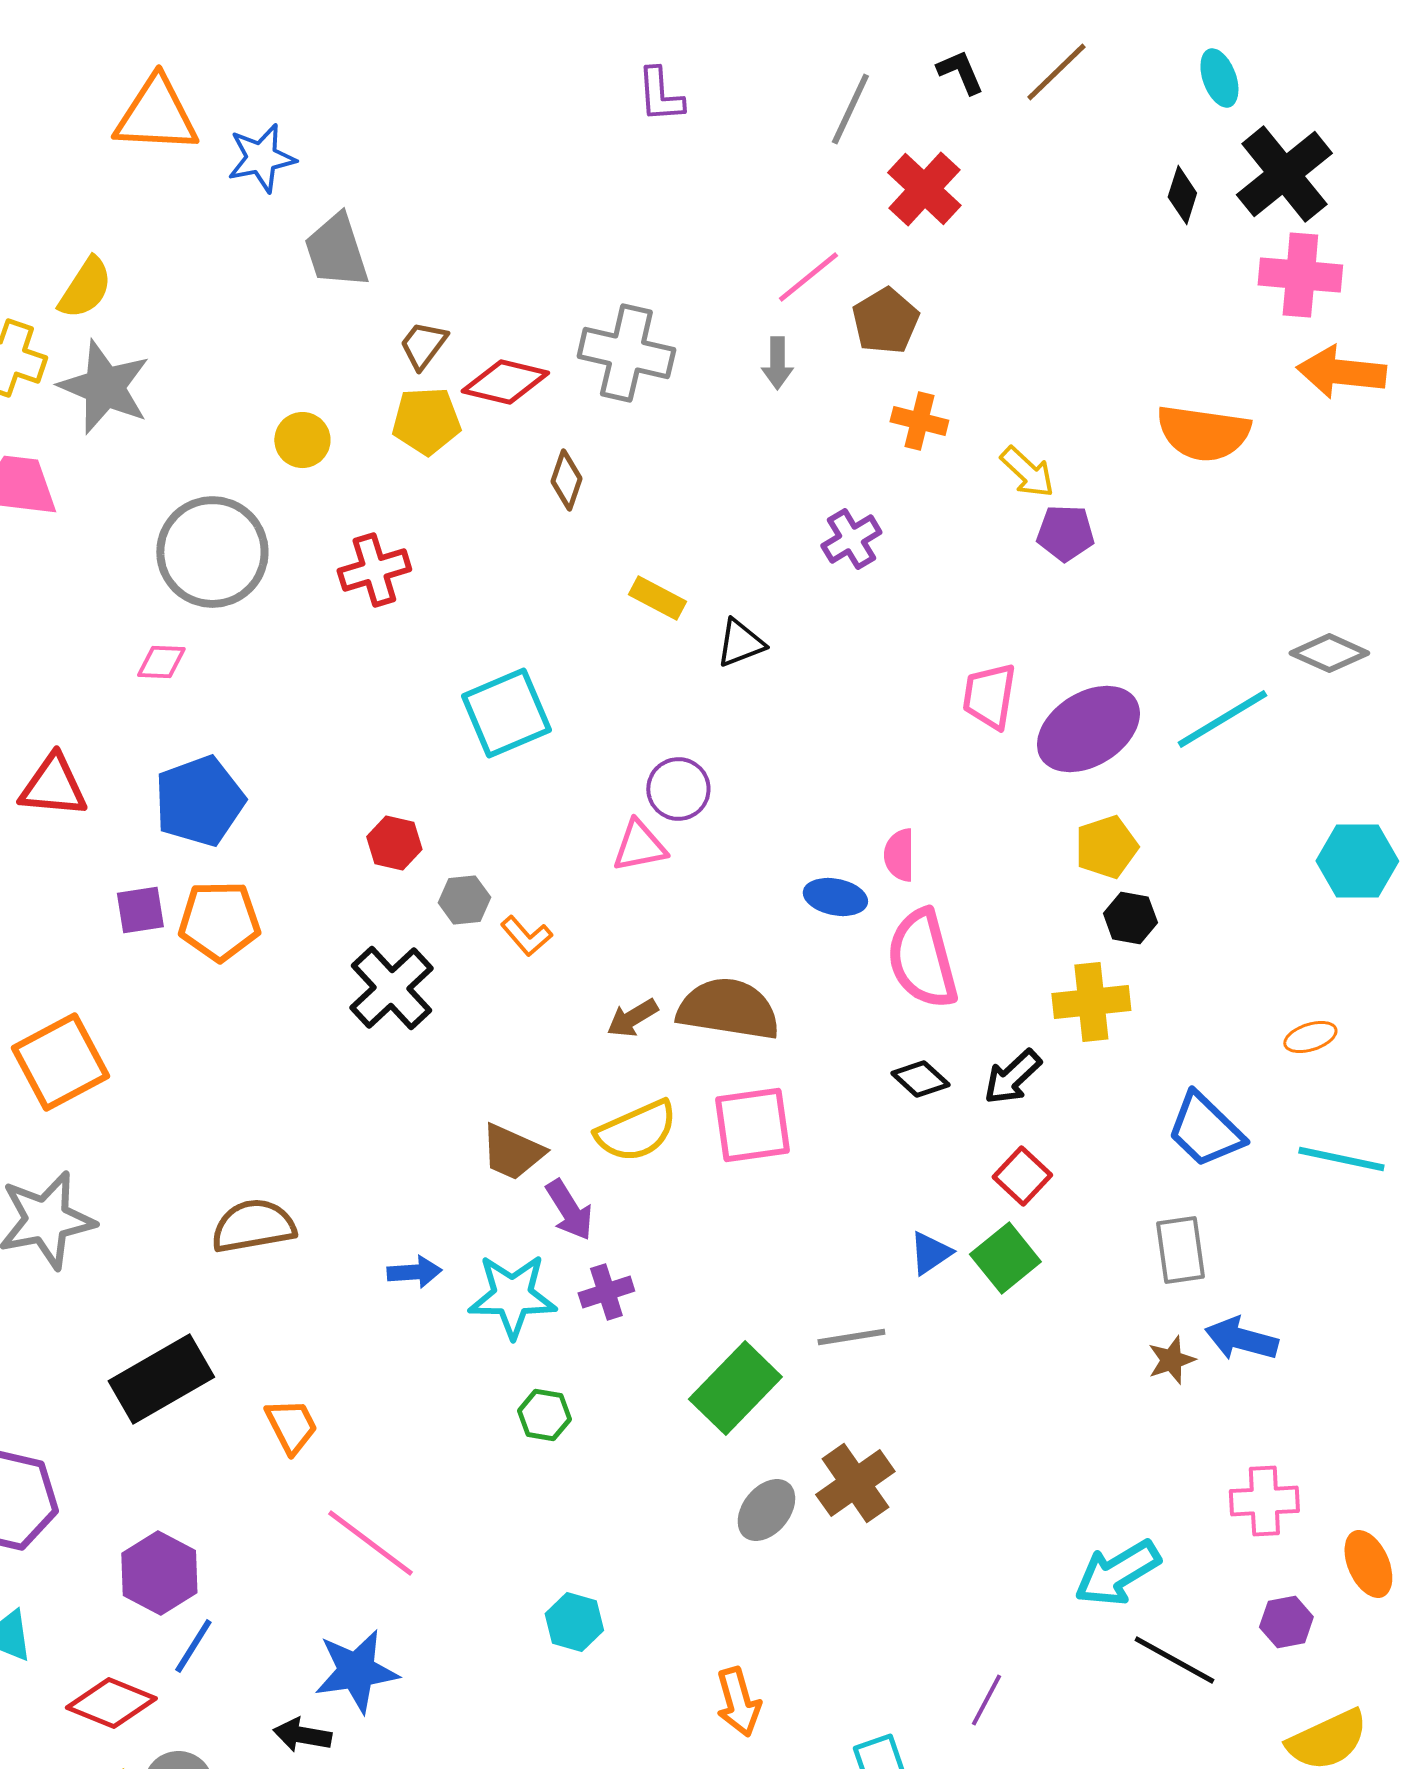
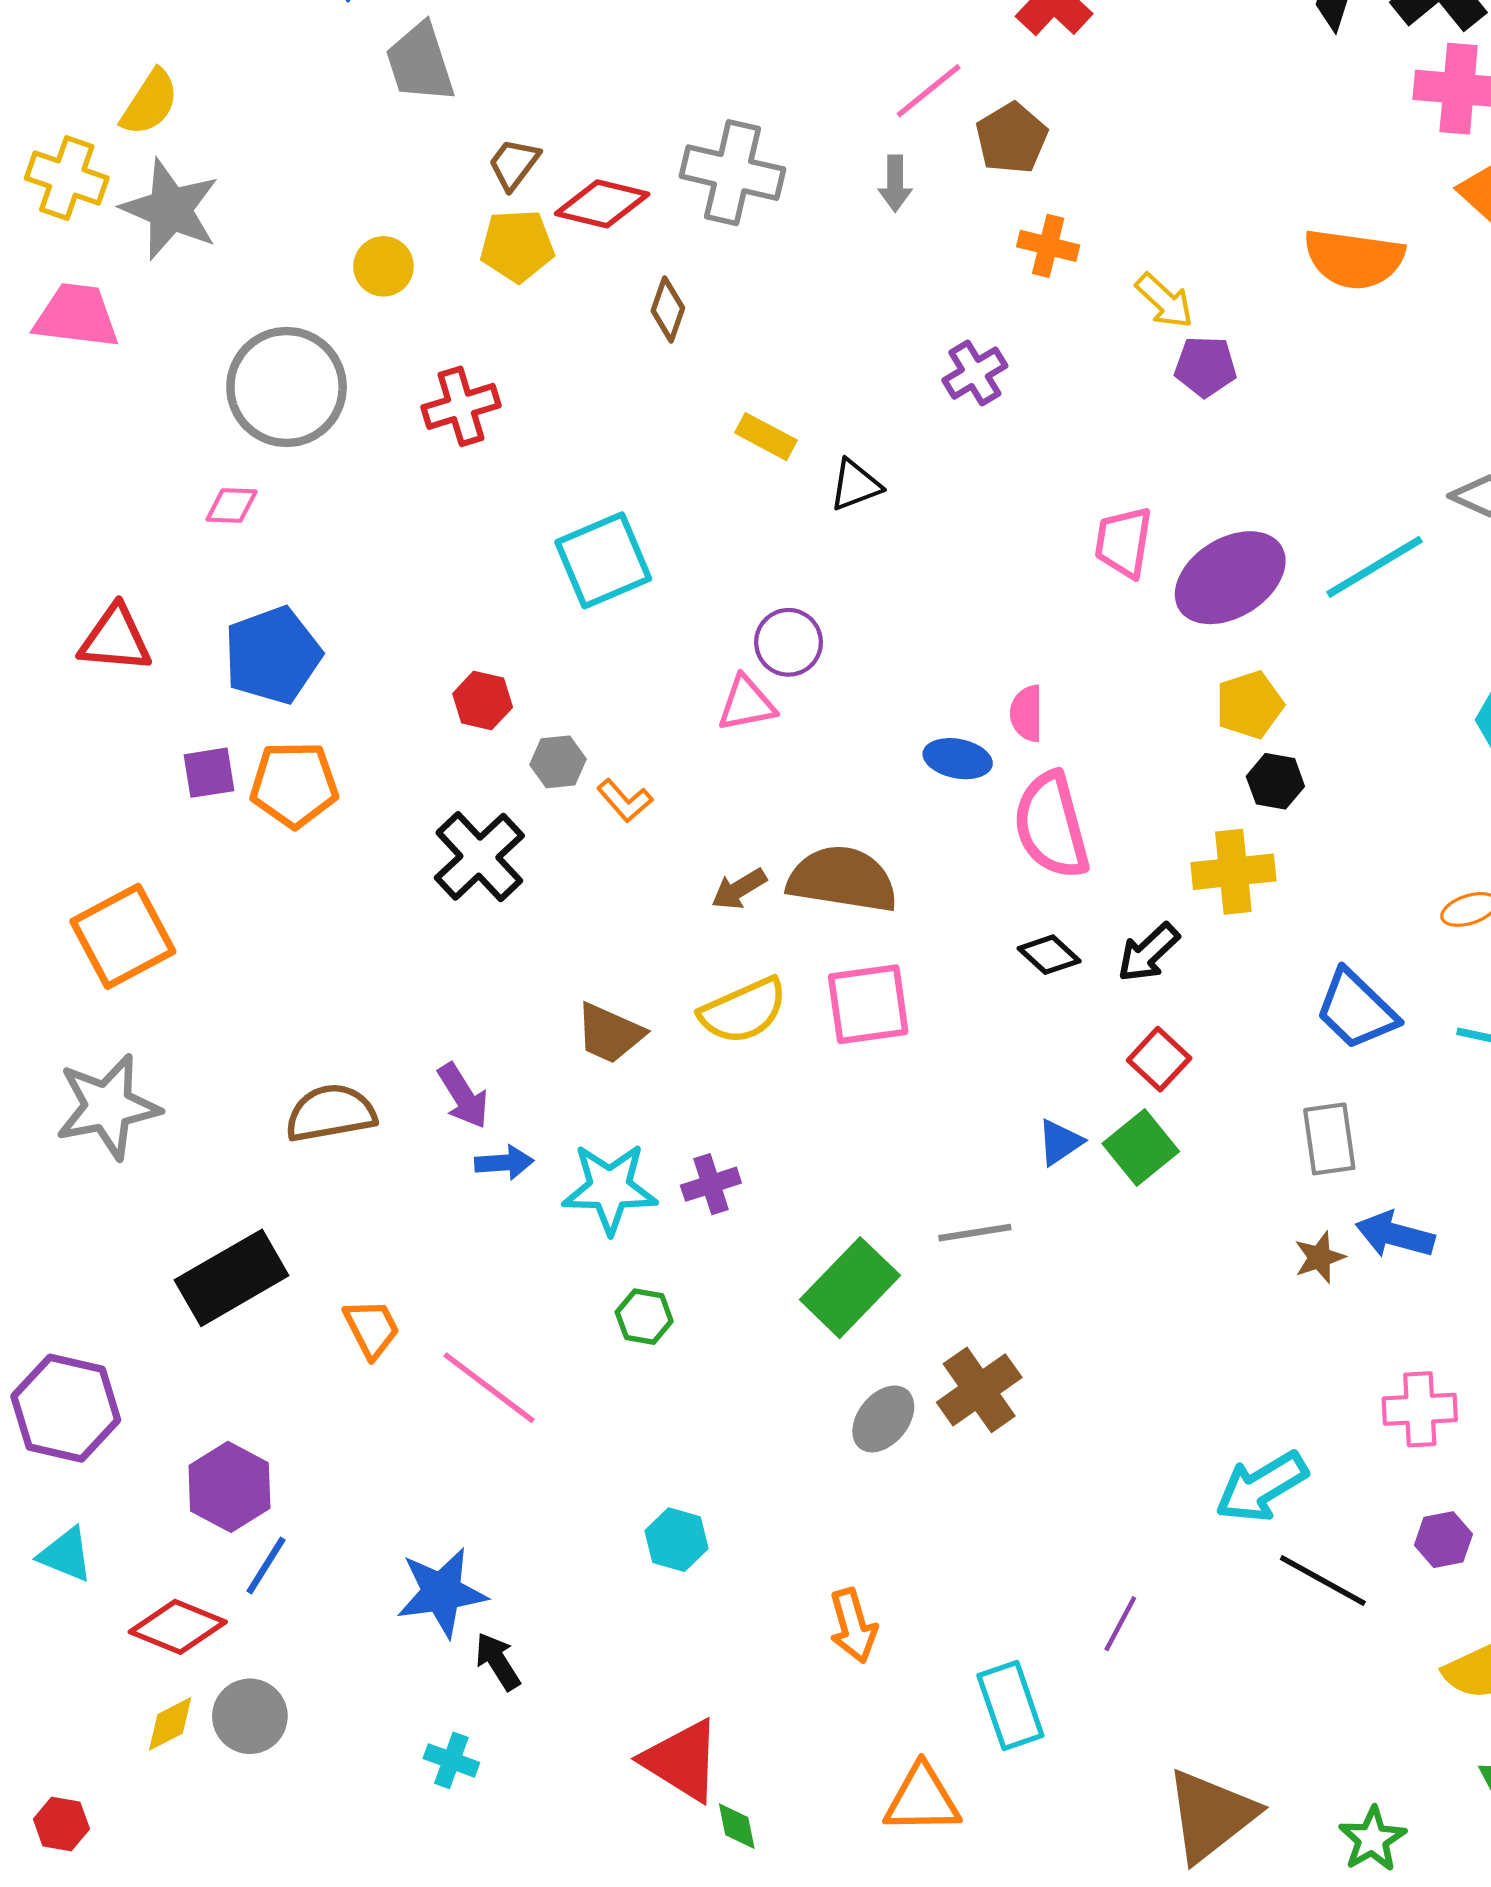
purple arrow: (569, 1210) -> (463, 1096), moved
pink line: (370, 1543) -> (489, 1388), moved
black arrow: (302, 1735) -> (498, 1661), moved, turned 48

